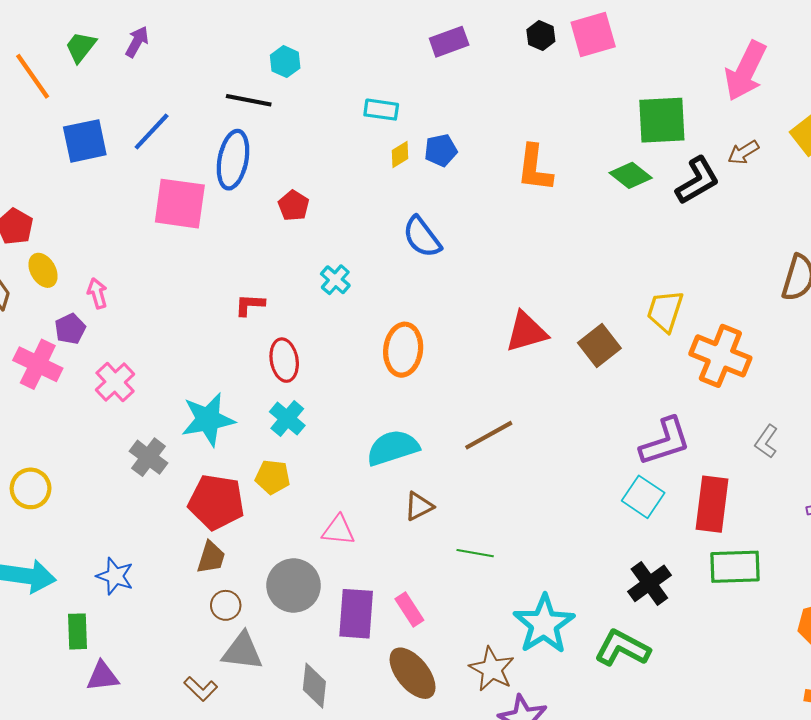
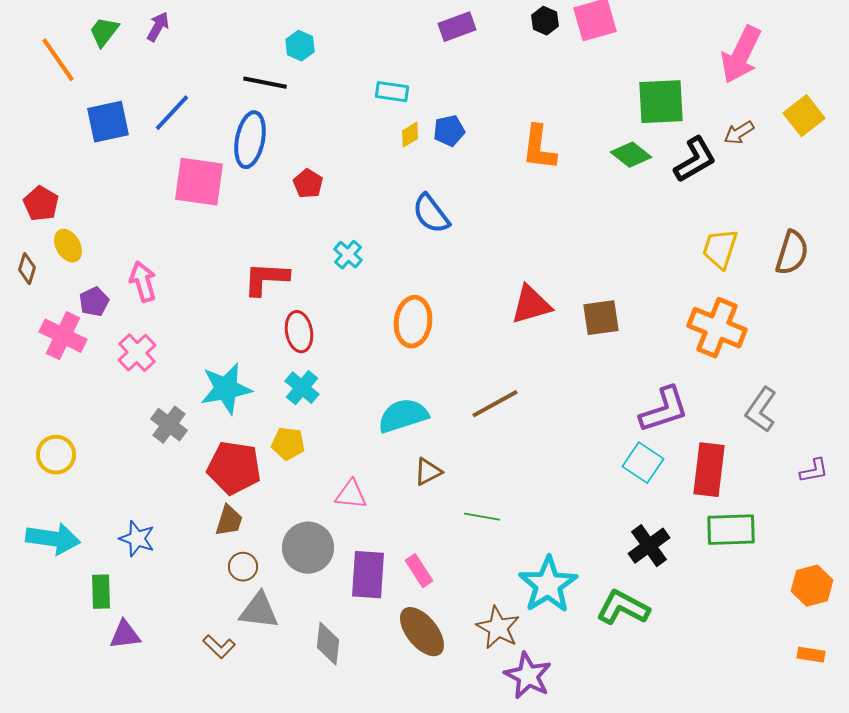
pink arrow: (97, 293) -> (143, 282), moved, size x1.4
red L-shape: (250, 305) -> (266, 279), size x1.6
yellow trapezoid: (665, 311) -> (720, 249), moved
brown square: (599, 345) -> (601, 318), turned 30
gray L-shape: (766, 441) -> (761, 410), size x1.4

